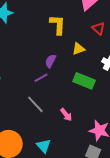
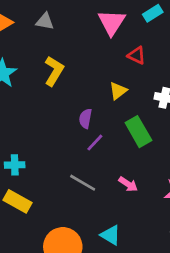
yellow L-shape: (58, 25) -> (54, 71), moved, turned 45
purple line: (41, 78) -> (95, 143), moved
green rectangle: (84, 81) -> (138, 132), turned 55

